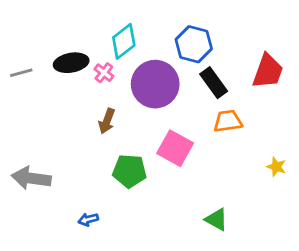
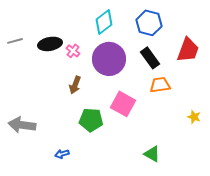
cyan diamond: (124, 41) -> (104, 22), moved
blue hexagon: (194, 44) -> (149, 23), moved
gray line: (21, 73) -> (15, 41), moved

